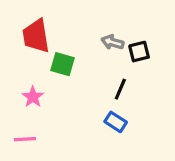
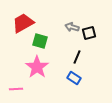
red trapezoid: (36, 36) -> (23, 23), turned 70
pink star: (33, 97) -> (37, 67), moved, size x1.6

